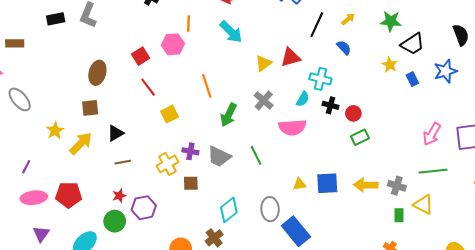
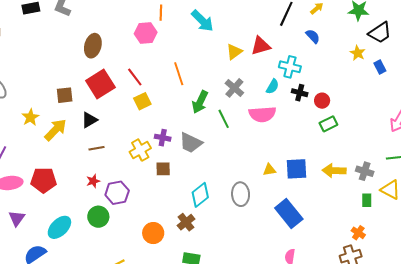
red square: (141, 56) -> (100, 84), moved, size x1.6
brown ellipse: (97, 73) -> (93, 46), moved
red line: (148, 87) -> (135, 77), moved
green line: (256, 155) -> (224, 119), moved
green circle: (115, 221) -> (98, 217), moved
blue rectangle: (296, 231) -> (289, 213), moved

